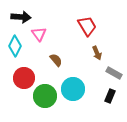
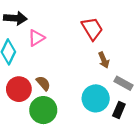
pink triangle: (39, 34) -> (36, 38), turned 35
brown semicircle: (56, 60) -> (43, 83), moved
cyan circle: (73, 89) -> (96, 98), moved

